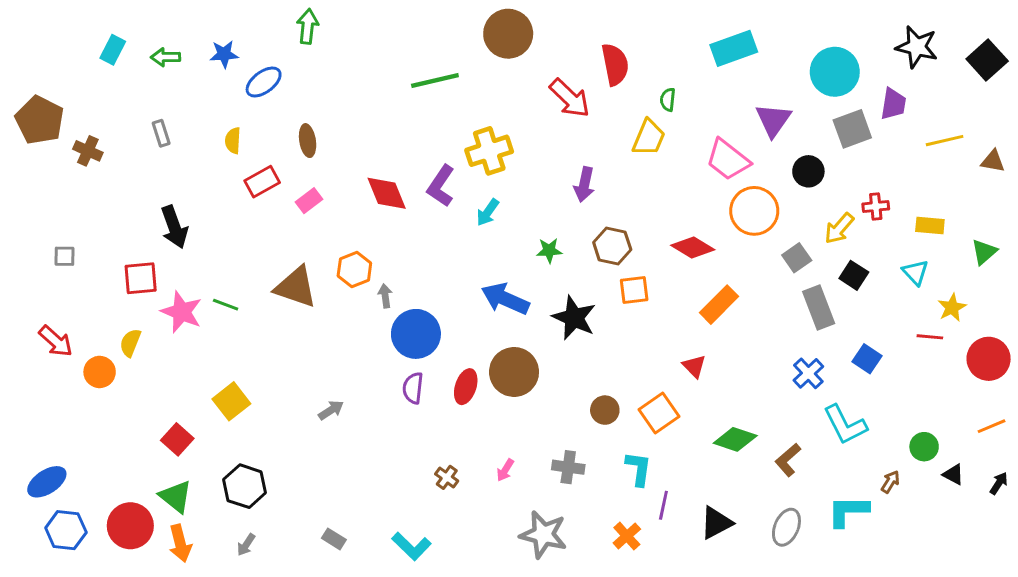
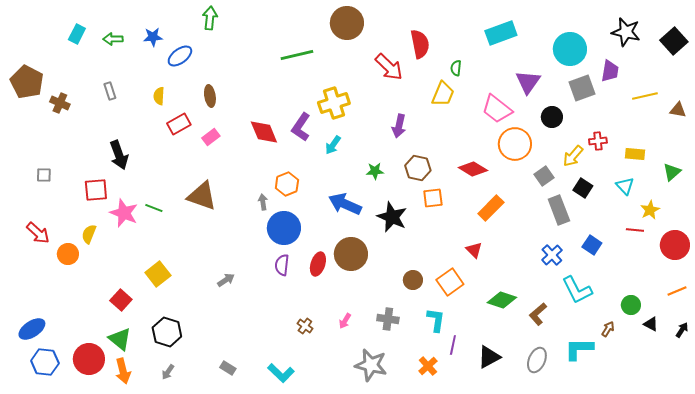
orange hexagon: (354, 269) -> (287, 184), moved

